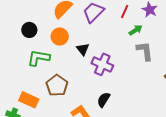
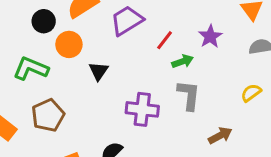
red line: (125, 11) -> (165, 40), moved
black circle: (29, 30) -> (44, 21), moved
purple cross: (102, 64) -> (142, 109), moved, turned -30

